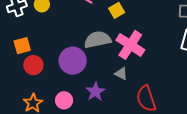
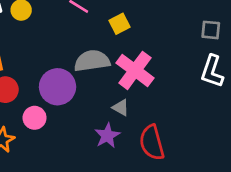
purple star: (95, 92) -> (107, 136), moved
pink circle: (64, 100) -> (35, 118), moved

